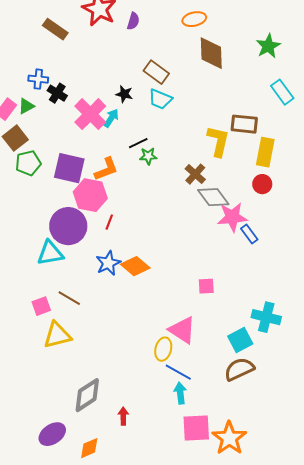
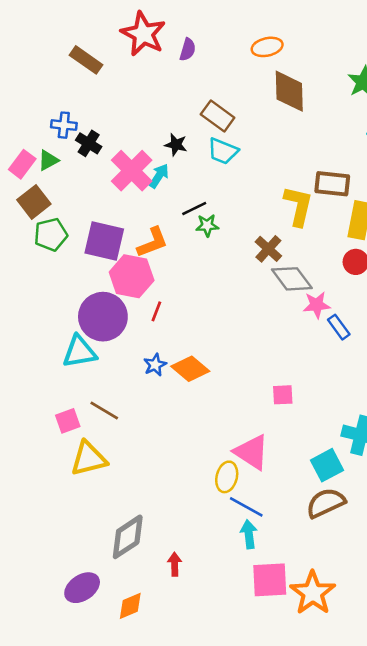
pink star: (232, 217) -> (317, 305), size x0.7
blue star: (108, 263) -> (155, 365), size x0.7

